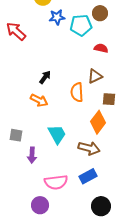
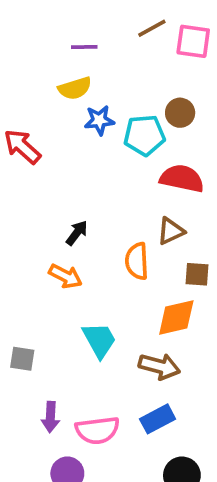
red semicircle: (101, 48) -> (182, 178), size x1.6
orange diamond: (98, 122) -> (176, 318), turned 40
gray square: (16, 135) -> (22, 359), moved
purple arrow: (32, 155) -> (50, 417), moved

